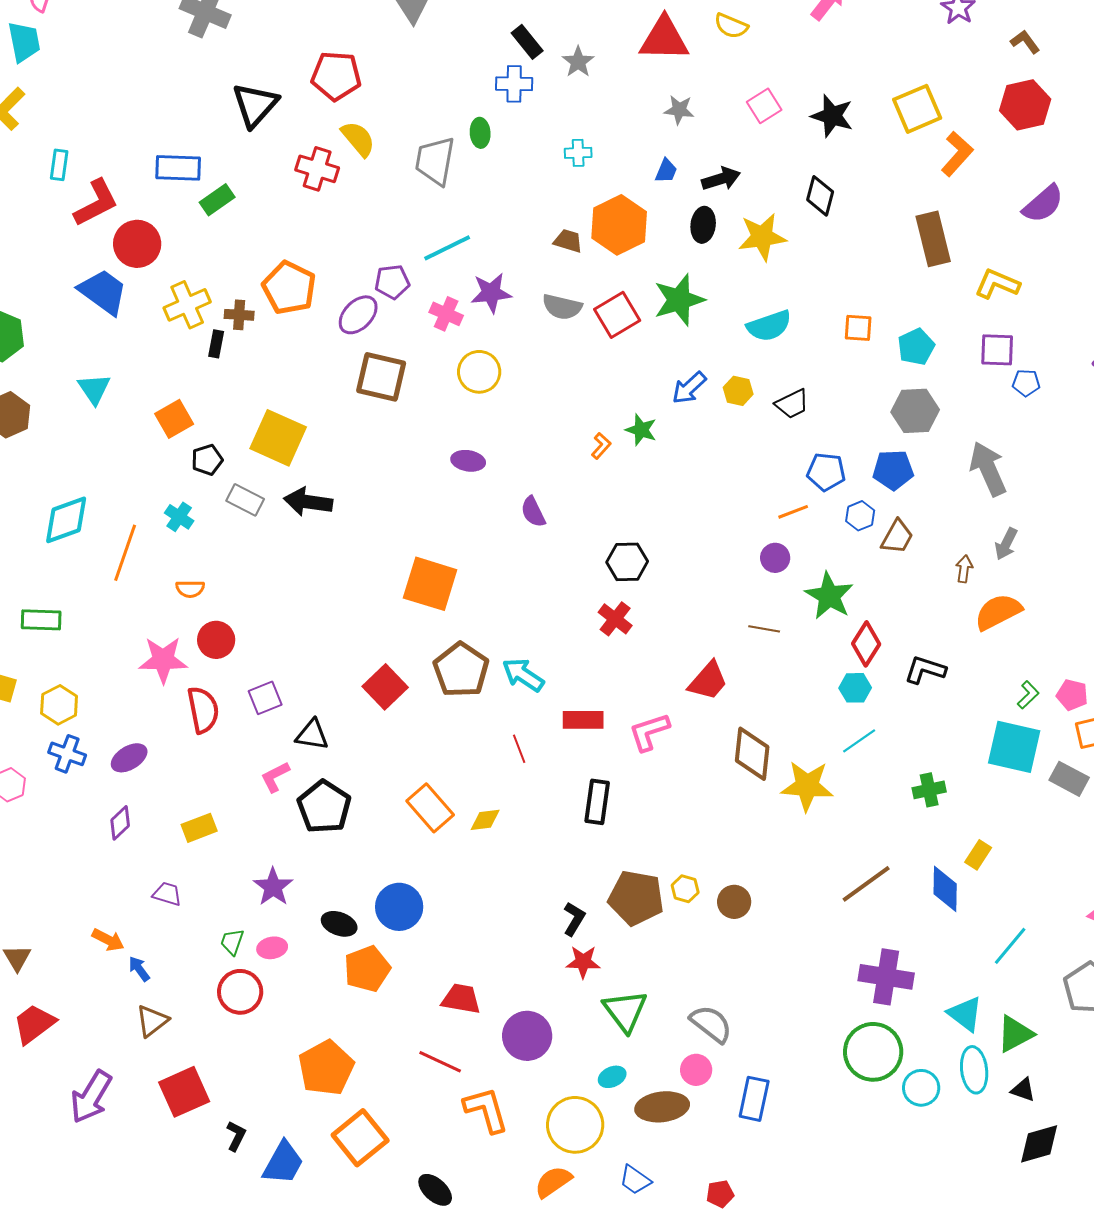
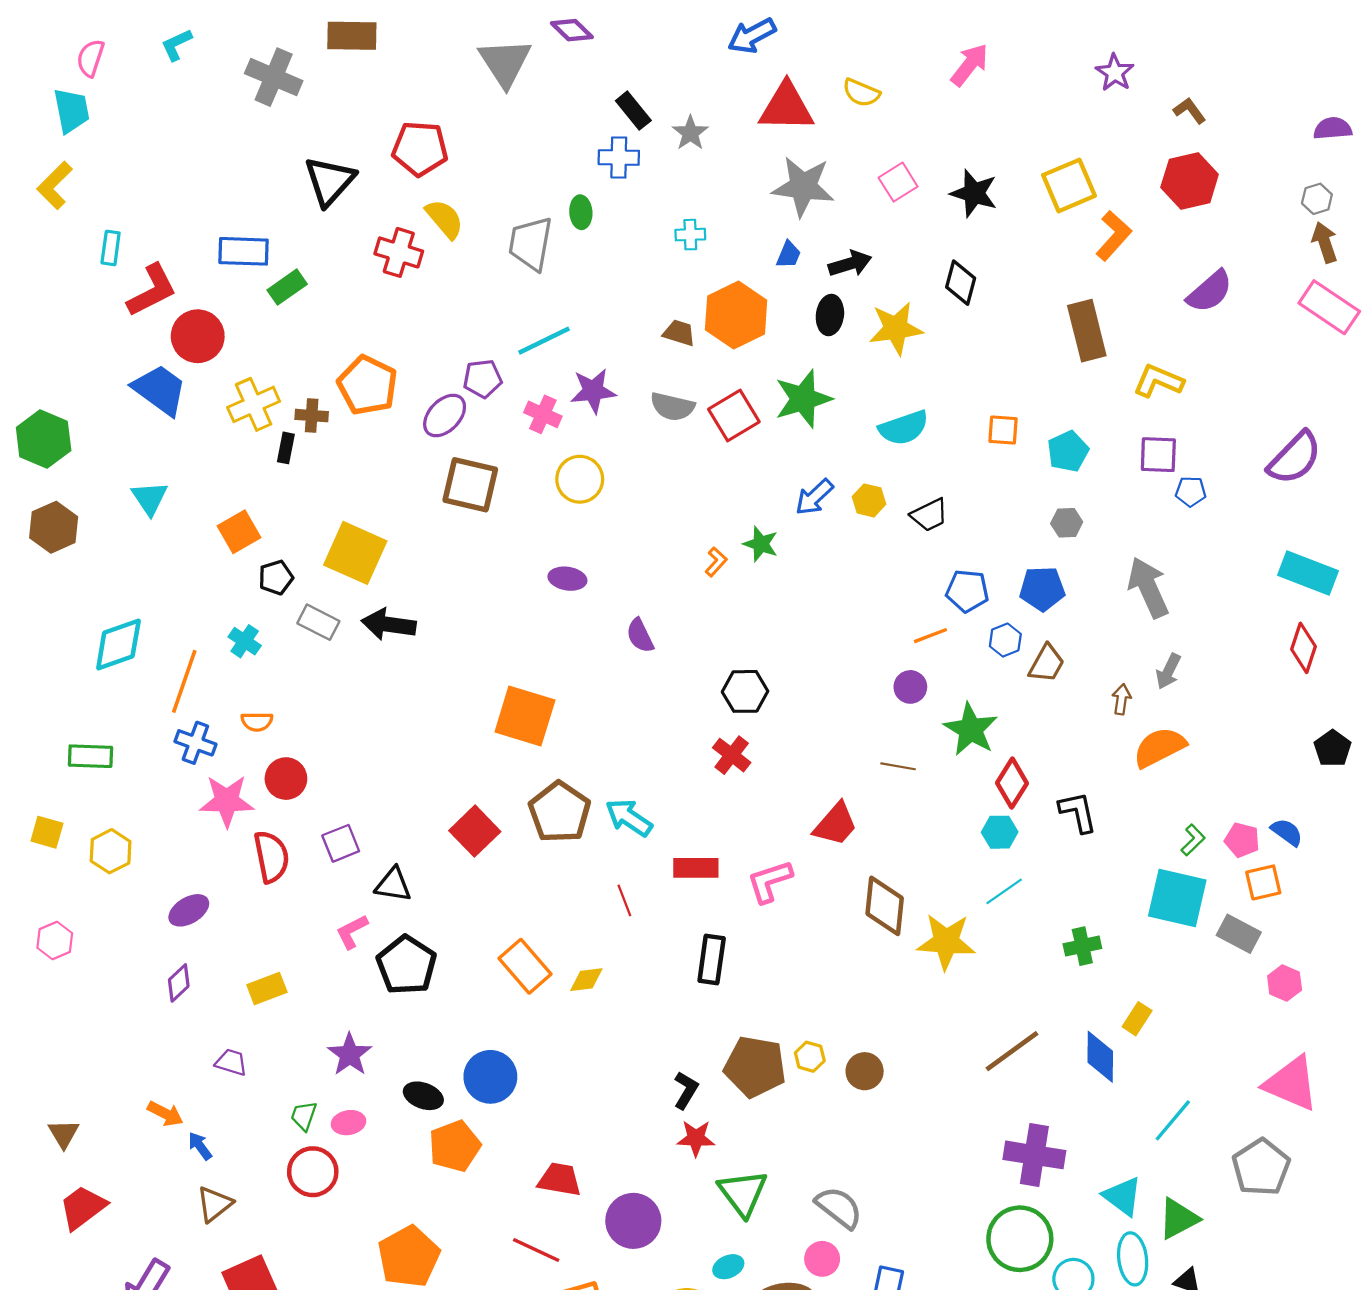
gray star: (679, 110) -> (803, 187), size x1.8
gray hexagon: (915, 411) -> (1067, 523), size x0.6
black L-shape: (925, 670) -> (1078, 812), turned 60
blue cross: (67, 754) -> (195, 743), moved

